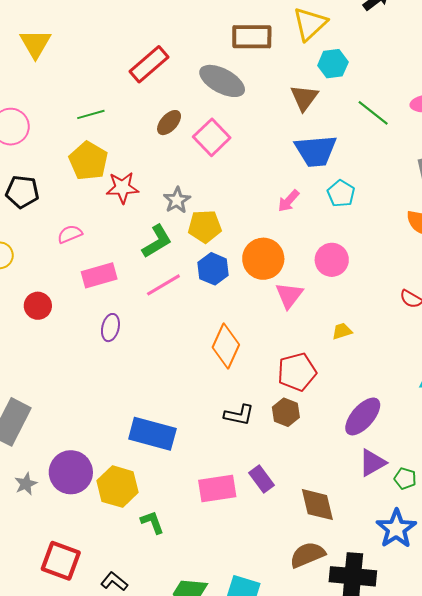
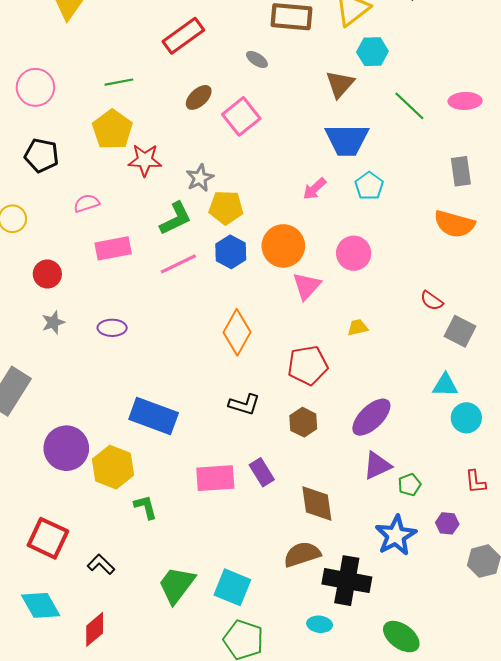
gray ellipse: (222, 81) -> (257, 59), size x0.5
purple ellipse: (110, 328) -> (112, 328), moved, turned 72
brown hexagon: (286, 412) -> (303, 422), moved
green pentagon: (405, 478) -> (409, 485), turned 30
gray star: (26, 484) -> (53, 322), moved

